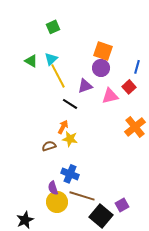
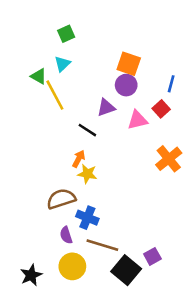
cyan triangle: (51, 59) -> (62, 64), moved
yellow line: (58, 76) -> (55, 95), moved
brown semicircle: (49, 146) -> (61, 199), moved, size x1.6
yellow circle: (57, 202) -> (72, 266), moved

